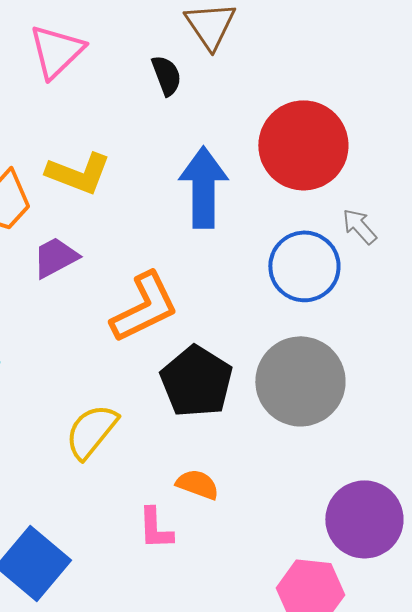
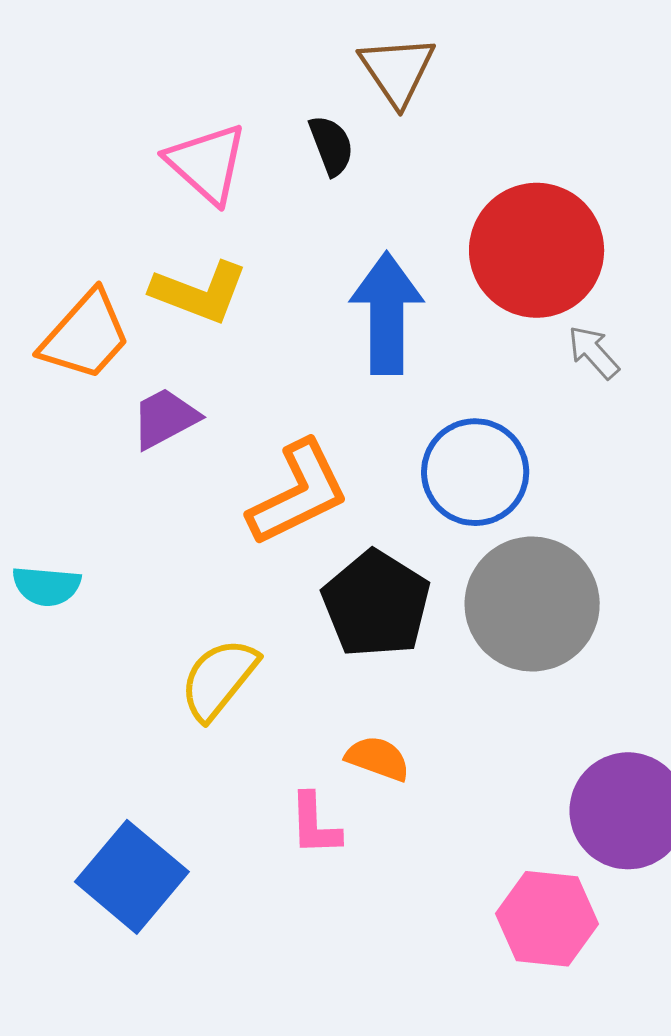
pink triangle: (56, 51) -> (207, 163), moved, turned -34
gray arrow: (359, 226) -> (594, 352), moved
blue circle: (304, 266) -> (475, 472), moved

